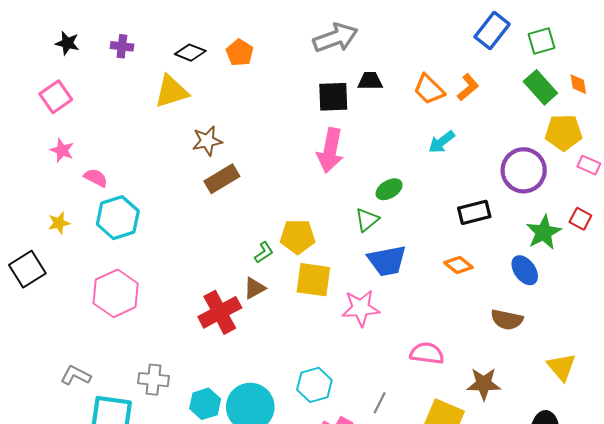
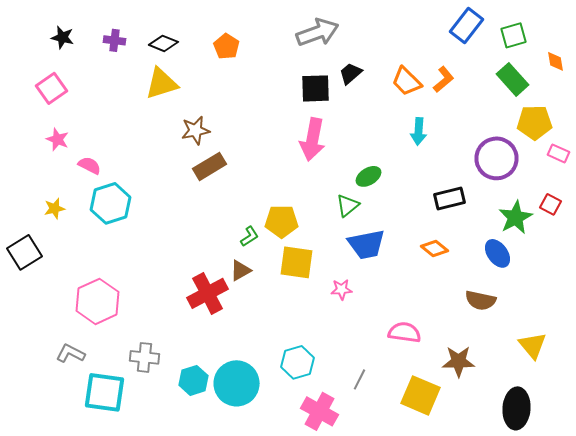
black diamond: (190, 53) -> (164, 43), moved
black trapezoid: (370, 81) -> (350, 73), turned -40
orange diamond: (578, 84) -> (556, 61), moved
cyan arrow: (442, 142) -> (418, 131), turned -48
pink hexagon: (116, 293) -> (98, 301), moved
pink star: (361, 308) -> (342, 289), size x0.6

